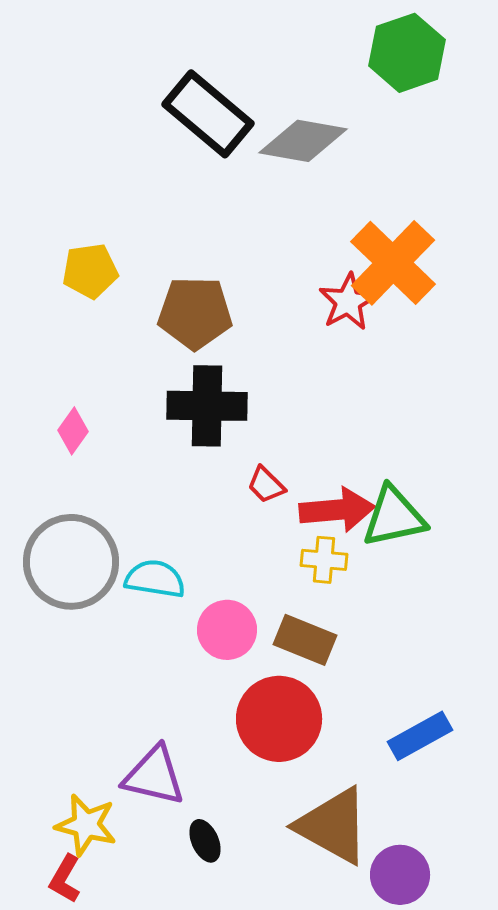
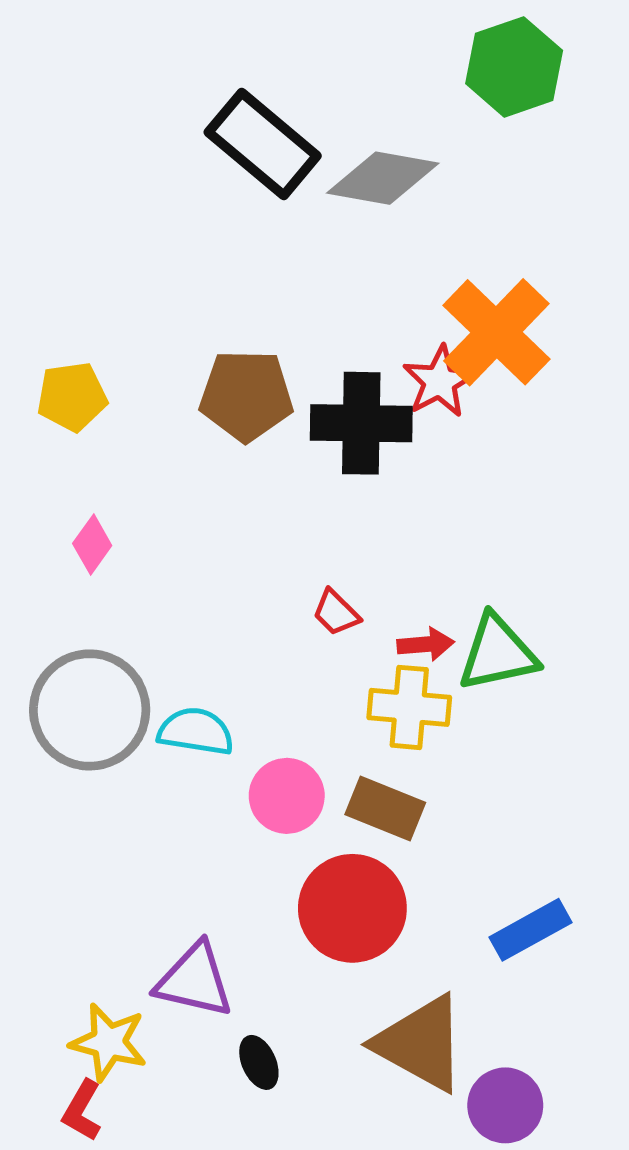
yellow pentagon: (90, 271) -> (72, 397), moved
black cross: (207, 406) -> (361, 423), moved
red arrow: (337, 510) -> (426, 644), size x0.6
yellow cross: (324, 560) -> (409, 707), size x1.4

